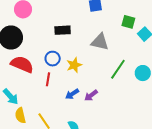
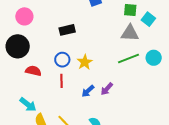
gray triangle: (100, 42) -> (130, 33), moved
red semicircle: (22, 64) -> (33, 71), size x0.7
green line: (118, 69) -> (129, 58), turned 45

